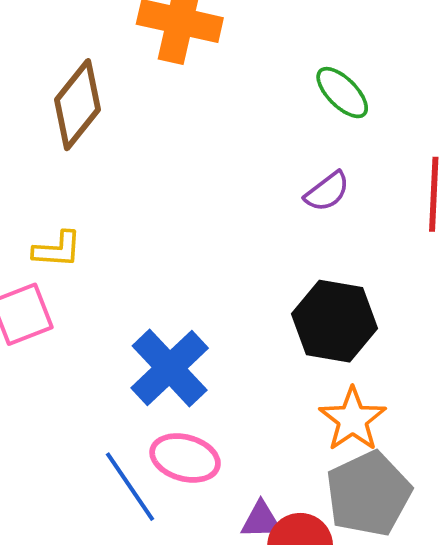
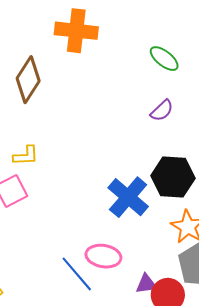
blue cross: (170, 368) -> (128, 197), moved

